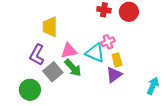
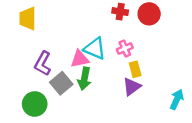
yellow trapezoid: (50, 27) -> (28, 18), moved
cyan triangle: (95, 53) -> (95, 49), moved
green arrow: (73, 68) -> (84, 79), turned 54

